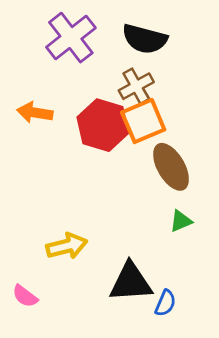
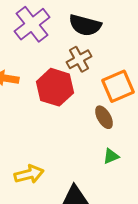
orange square: (143, 121) -> (118, 86), moved
brown ellipse: (171, 167) -> (104, 117), size x0.7

